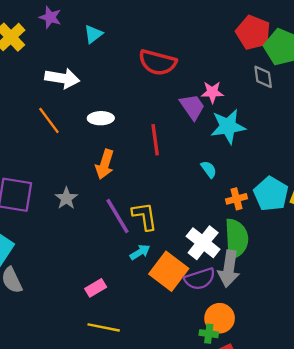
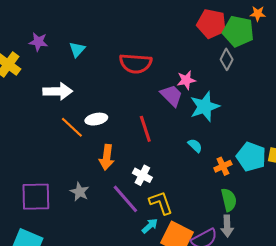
gray diamond: (263, 77) -> (227, 59), turned 45
orange line: (49, 120) -> (72, 127), moved
yellow L-shape: (145, 216) -> (161, 203), moved
green semicircle: (236, 239) -> (229, 200), size x0.7
white cross: (203, 243) -> (142, 175), moved, size x0.7
gray arrow: (229, 269) -> (227, 226), size x0.7

